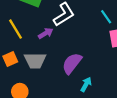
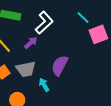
cyan arrow: (86, 84) -> (44, 85), moved, turned -48

